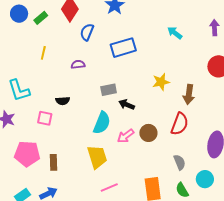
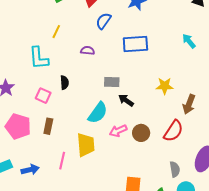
cyan L-shape: (19, 90) -> (39, 58), moved
black semicircle: (63, 101) -> (64, 83), turned -104
brown rectangle: (53, 162) -> (48, 126), moved
gray semicircle: (180, 162) -> (175, 169), moved
pink line: (109, 187) -> (62, 161), moved, turned -66

